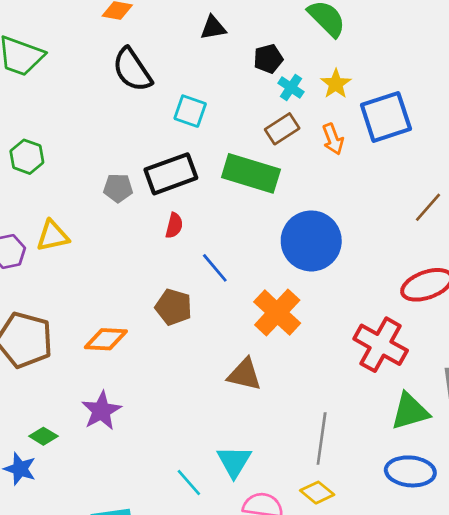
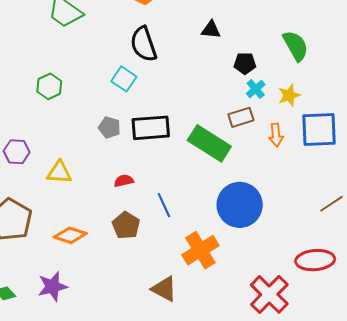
cyan square: (190, 111) -> (124, 79), moved
red semicircle: (174, 225) -> (124, 181), moved, turned -132
yellow triangle: (53, 236) -> (59, 172), moved

